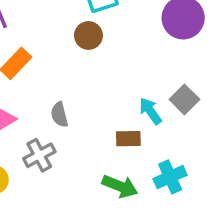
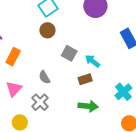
gray square: (184, 99) -> (69, 53), moved
cyan cross: (170, 177) -> (123, 92), moved

